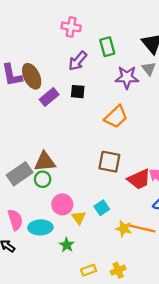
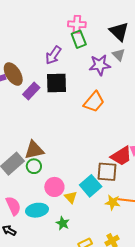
pink cross: (71, 27) -> (77, 24), moved
black square: (78, 92) -> (57, 83), size x1.6
brown square: (109, 162) -> (107, 172), moved
cyan square: (102, 208) -> (91, 186), size x1.5

